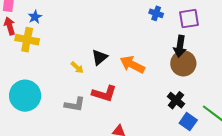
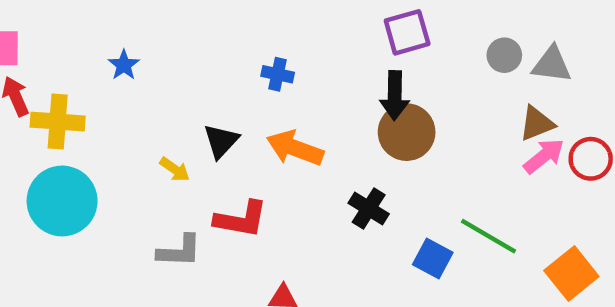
blue cross: (156, 13) -> (278, 74), moved
blue star: (35, 17) -> (124, 65), moved
cyan circle: (25, 96) -> (62, 201), moved
black cross: (176, 100) -> (369, 208), moved

